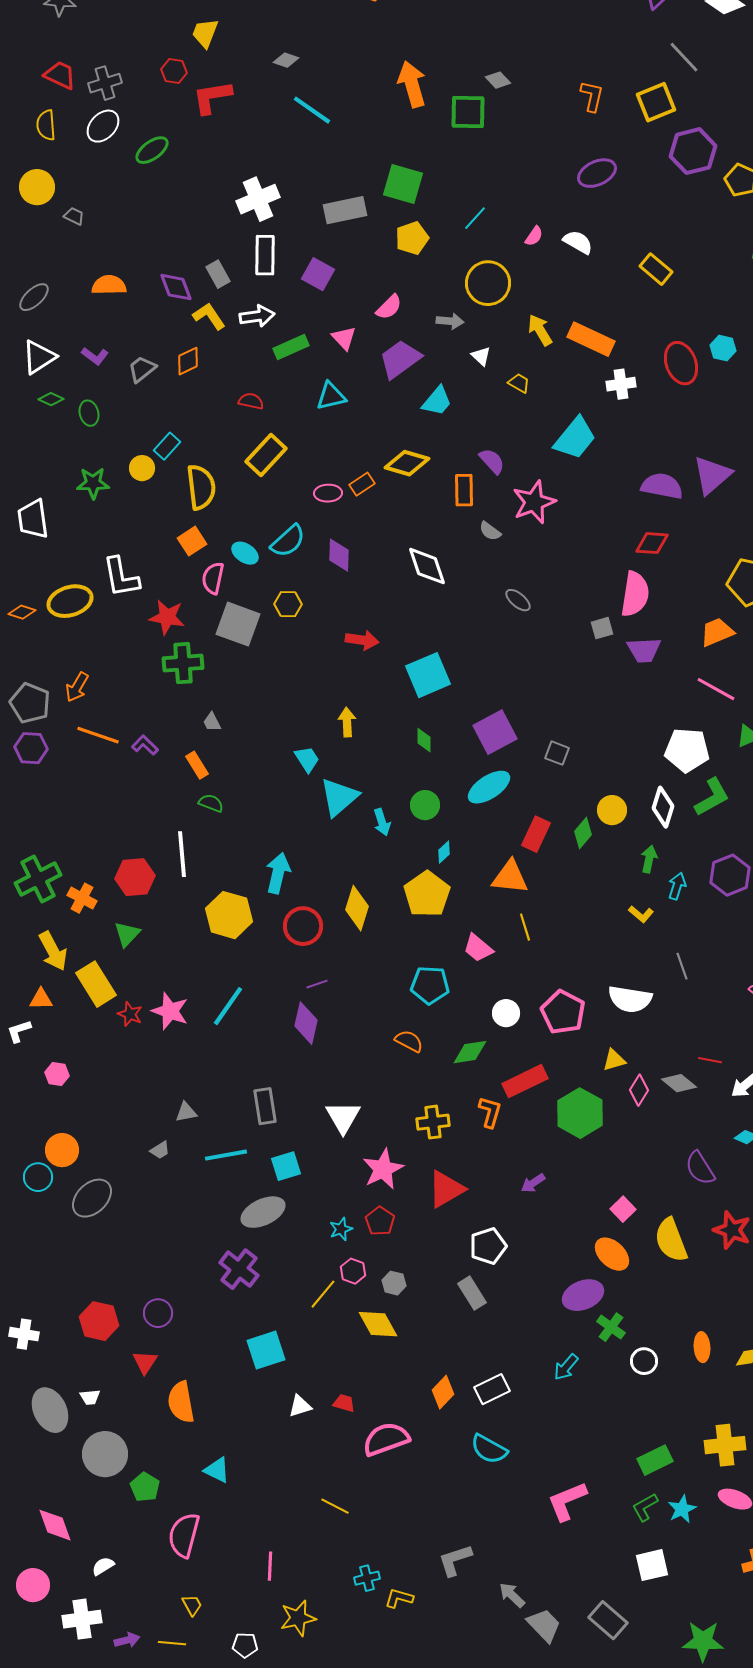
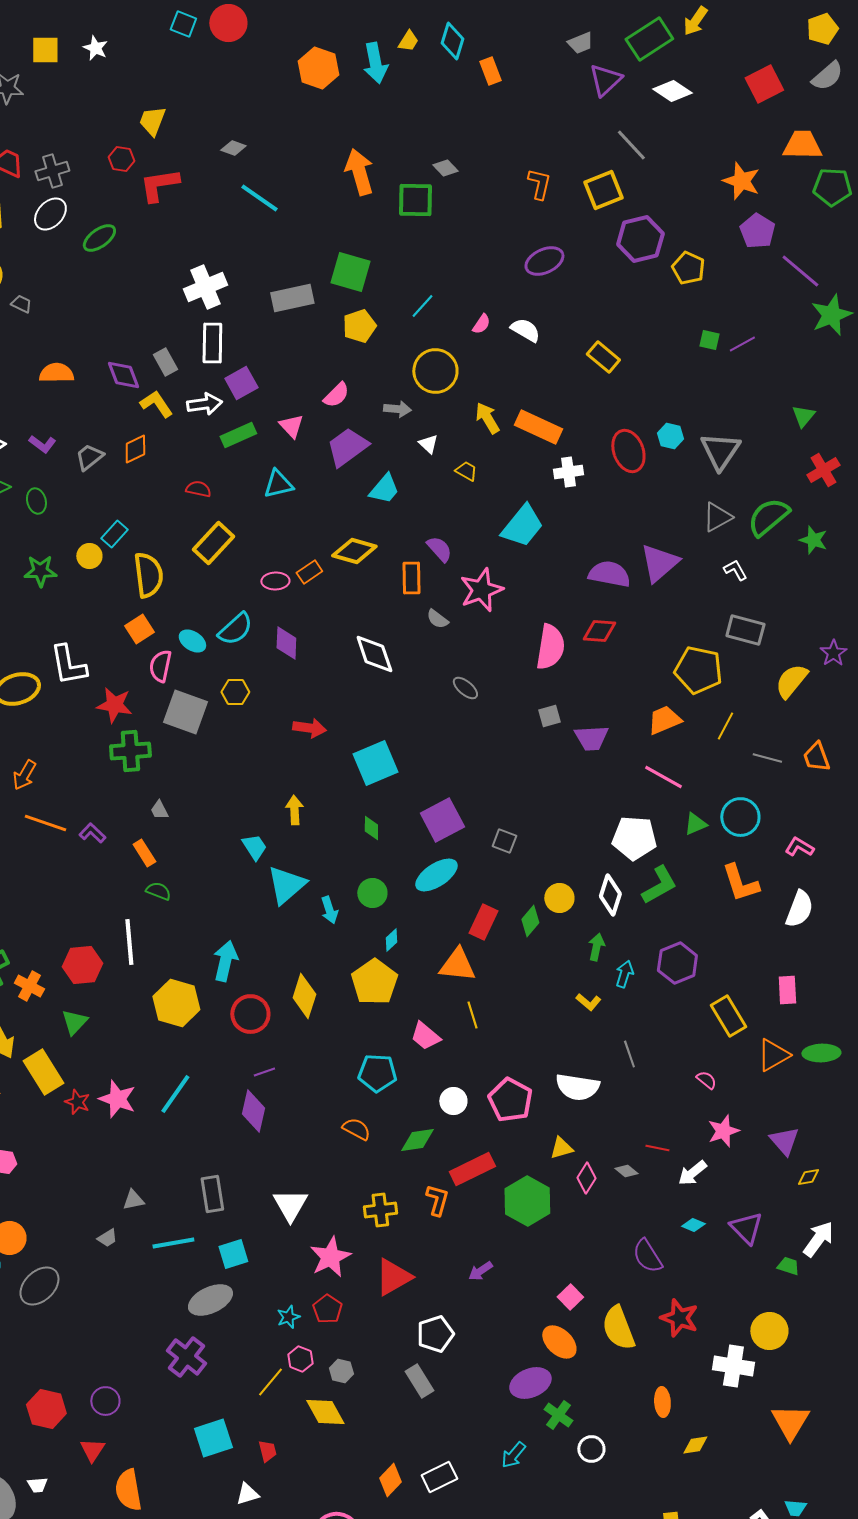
purple square: (318, 274) -> (241, 383), moved, turned 32
pink semicircle: (635, 594) -> (550, 647), moved
gray diamond: (679, 1083) -> (626, 1171), size x0.7
orange ellipse: (702, 1347) -> (662, 1402), moved
red trapezoid: (344, 1403) -> (267, 1451), moved, turned 60

